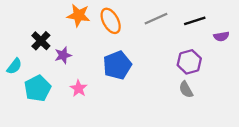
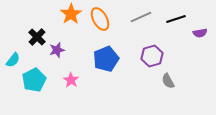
orange star: (79, 15) -> (71, 14), turned 30
purple hexagon: (189, 62) -> (152, 56), moved

